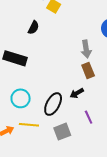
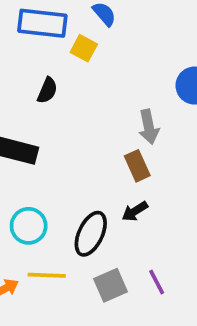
brown rectangle: (88, 71) -> (137, 166), moved
purple line: (89, 117) -> (157, 282), moved

